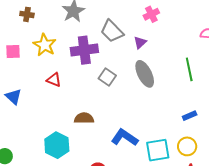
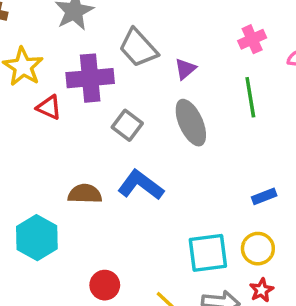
pink cross: (151, 14) -> (252, 39), moved
green line: (189, 69) -> (250, 97), moved
red triangle: (54, 80) -> (49, 107), moved
blue L-shape: (125, 137) -> (141, 185), moved

